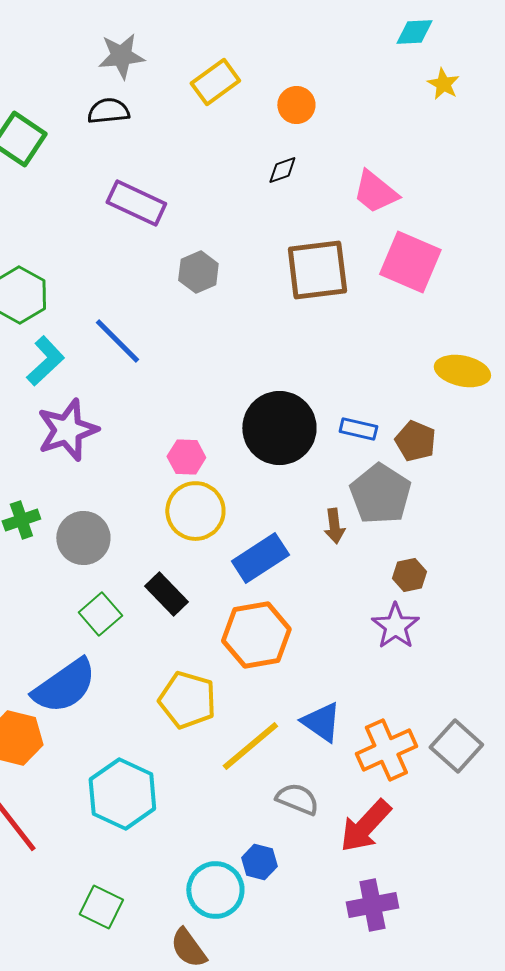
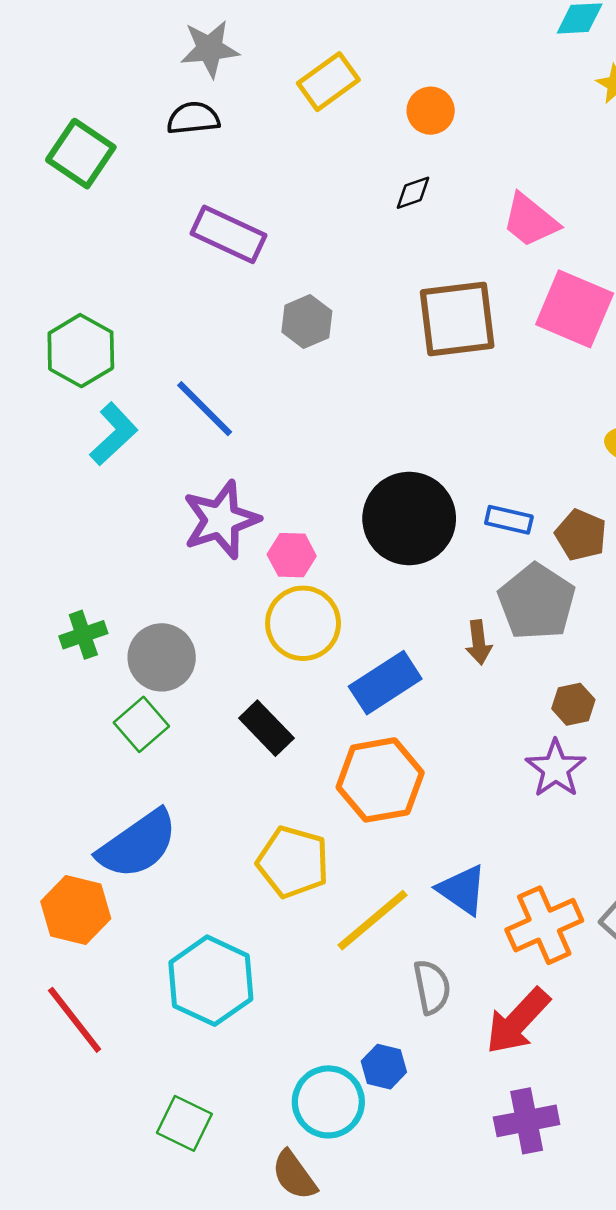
purple star: (67, 430) -> (221, 520), moved
green square: (100, 614) -> (141, 724), moved
gray semicircle: (297, 799) -> (432, 987), turned 57

